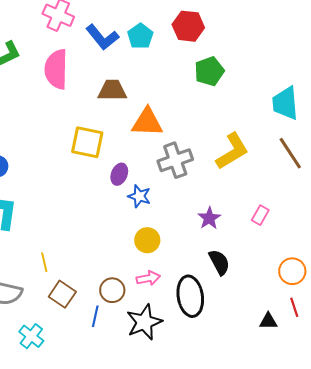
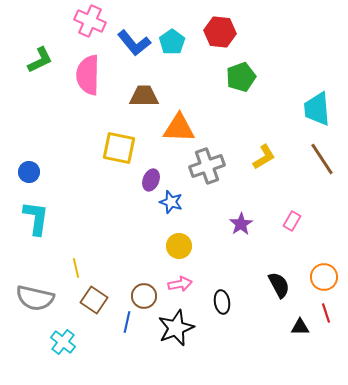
yellow L-shape: (232, 151) -> (264, 157), size x0.7
black semicircle: (219, 262) -> (279, 285), moved
black ellipse: (190, 296) -> (222, 302), size x0.6

